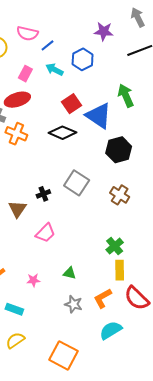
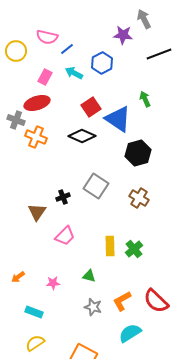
gray arrow: (138, 17) -> (144, 19), moved
green arrow: (126, 96) -> (145, 99), size x0.7
yellow rectangle: (120, 270) -> (110, 246), moved

